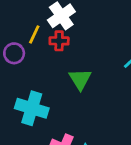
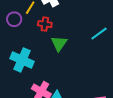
red cross: (59, 41) -> (45, 24), moved

